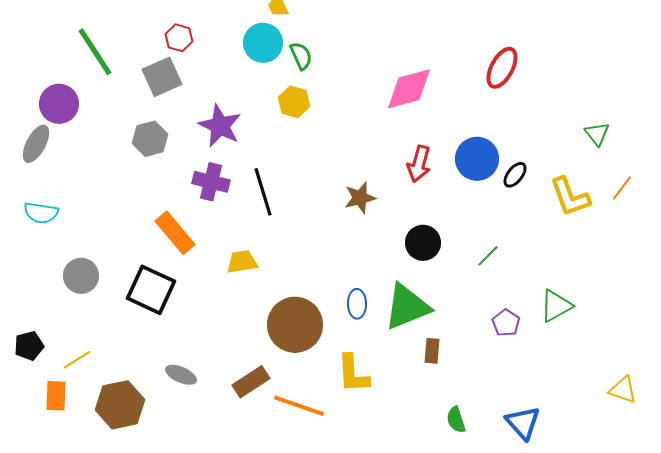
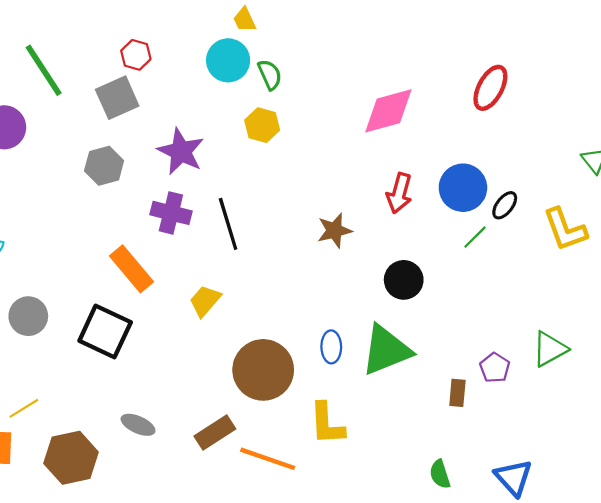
green line: (488, 256) -> (475, 237), moved
yellow trapezoid: (242, 262) -> (205, 301), turned -40
brown rectangle: (432, 351) -> (457, 393), moved

